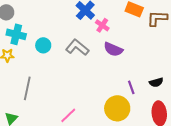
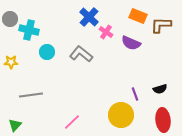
cyan cross: (16, 34) -> (29, 30), moved
purple semicircle: (113, 49) -> (131, 43), moved
gray line: (27, 88) -> (31, 95), turned 70

